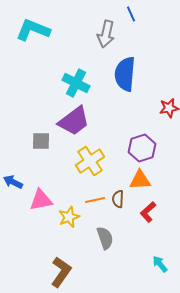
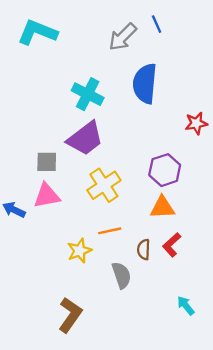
blue line: (131, 14) -> (157, 24), moved
gray arrow: (106, 34) -> (123, 37), turned 32
brown semicircle: (118, 199) -> (144, 249), moved
pink triangle: (41, 200) -> (47, 196), moved

